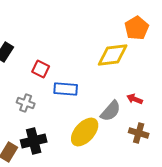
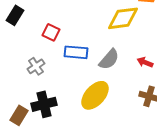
gray cross: (26, 103) -> (36, 66), turned 36
gray semicircle: (111, 111) -> (109, 59), moved

